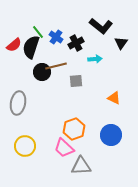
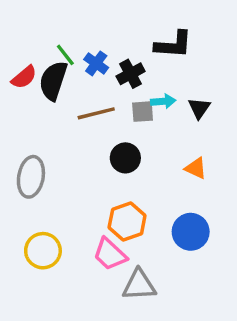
black L-shape: (101, 26) -> (173, 45), turned -35
black triangle: (121, 43) -> (199, 108), moved
black circle: (42, 72) -> (125, 158), moved
gray square: (76, 81) -> (143, 112), moved

